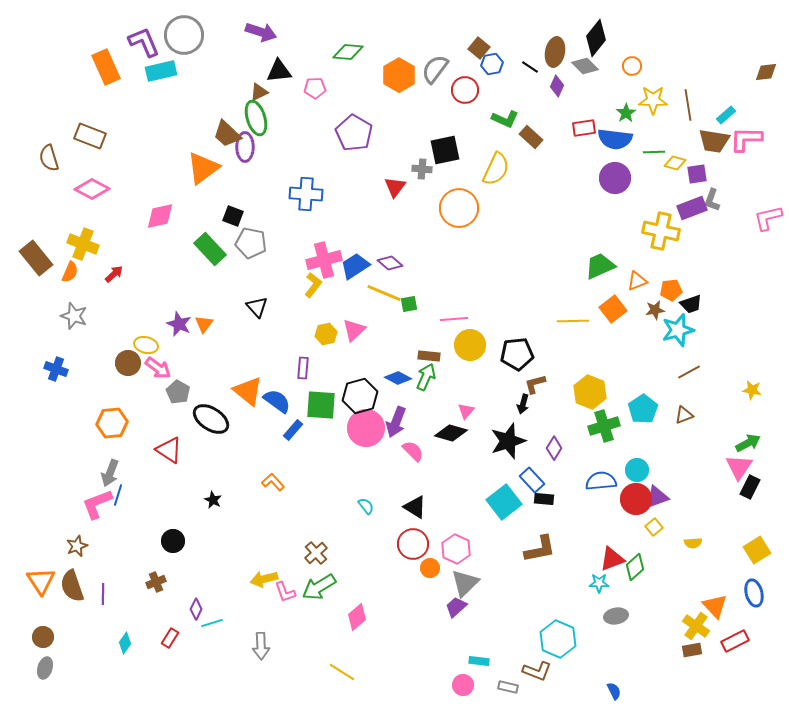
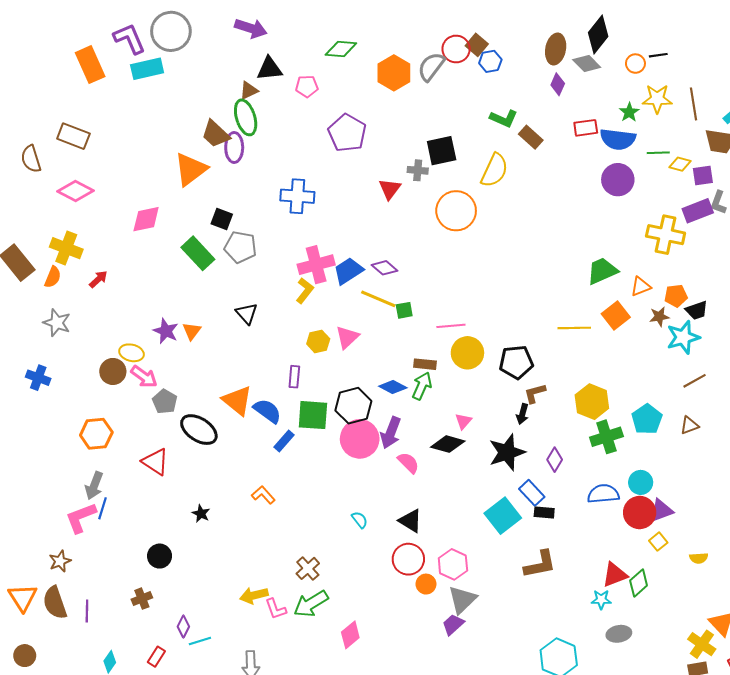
black line: (530, 67) -> (658, 55), moved, turned -42
red circle: (465, 90) -> (456, 49), moved

